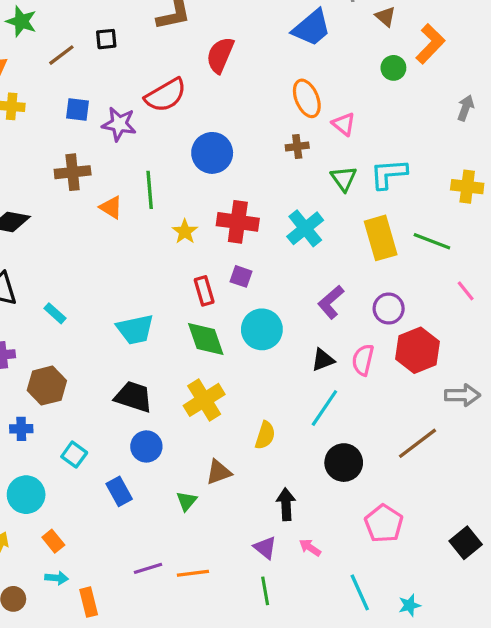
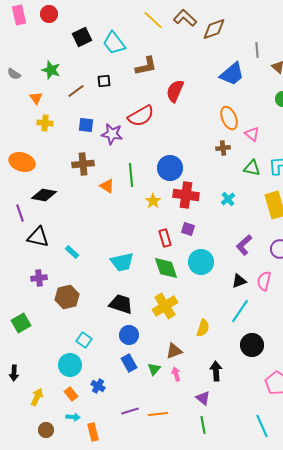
blue circle: (212, 153) -> (170, 168), moved
green triangle: (344, 179) -> (252, 168), turned -42
cyan cross: (305, 228) -> (228, 199), size x0.6
blue cross: (21, 429) -> (98, 386), moved, turned 32
blue rectangle: (119, 491) -> (129, 363), moved
cyan circle: (26, 495) -> (70, 365), moved
pink arrow: (310, 548) -> (176, 374), moved, turned 40

